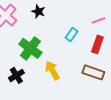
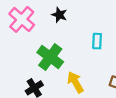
cyan rectangle: (71, 34) -> (97, 41), turned -32

